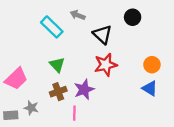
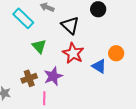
green triangle: (57, 65) -> (39, 46), moved
red star: (106, 65) -> (73, 53), turned -30
blue triangle: (150, 88) -> (99, 66), moved

